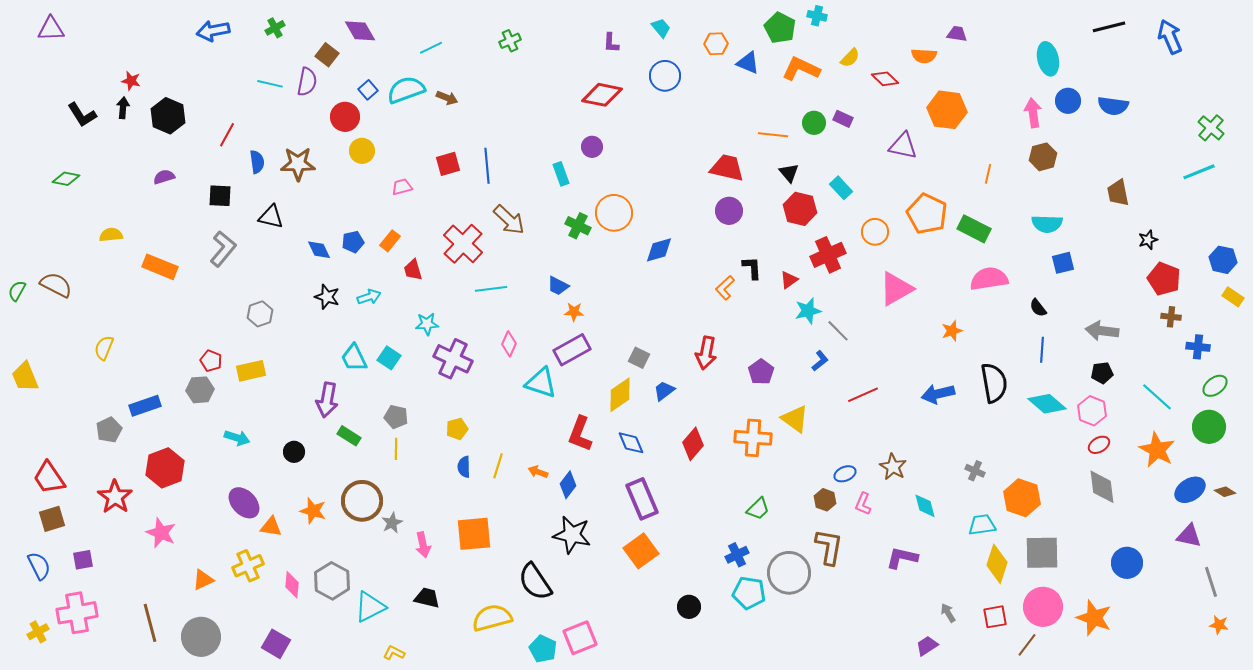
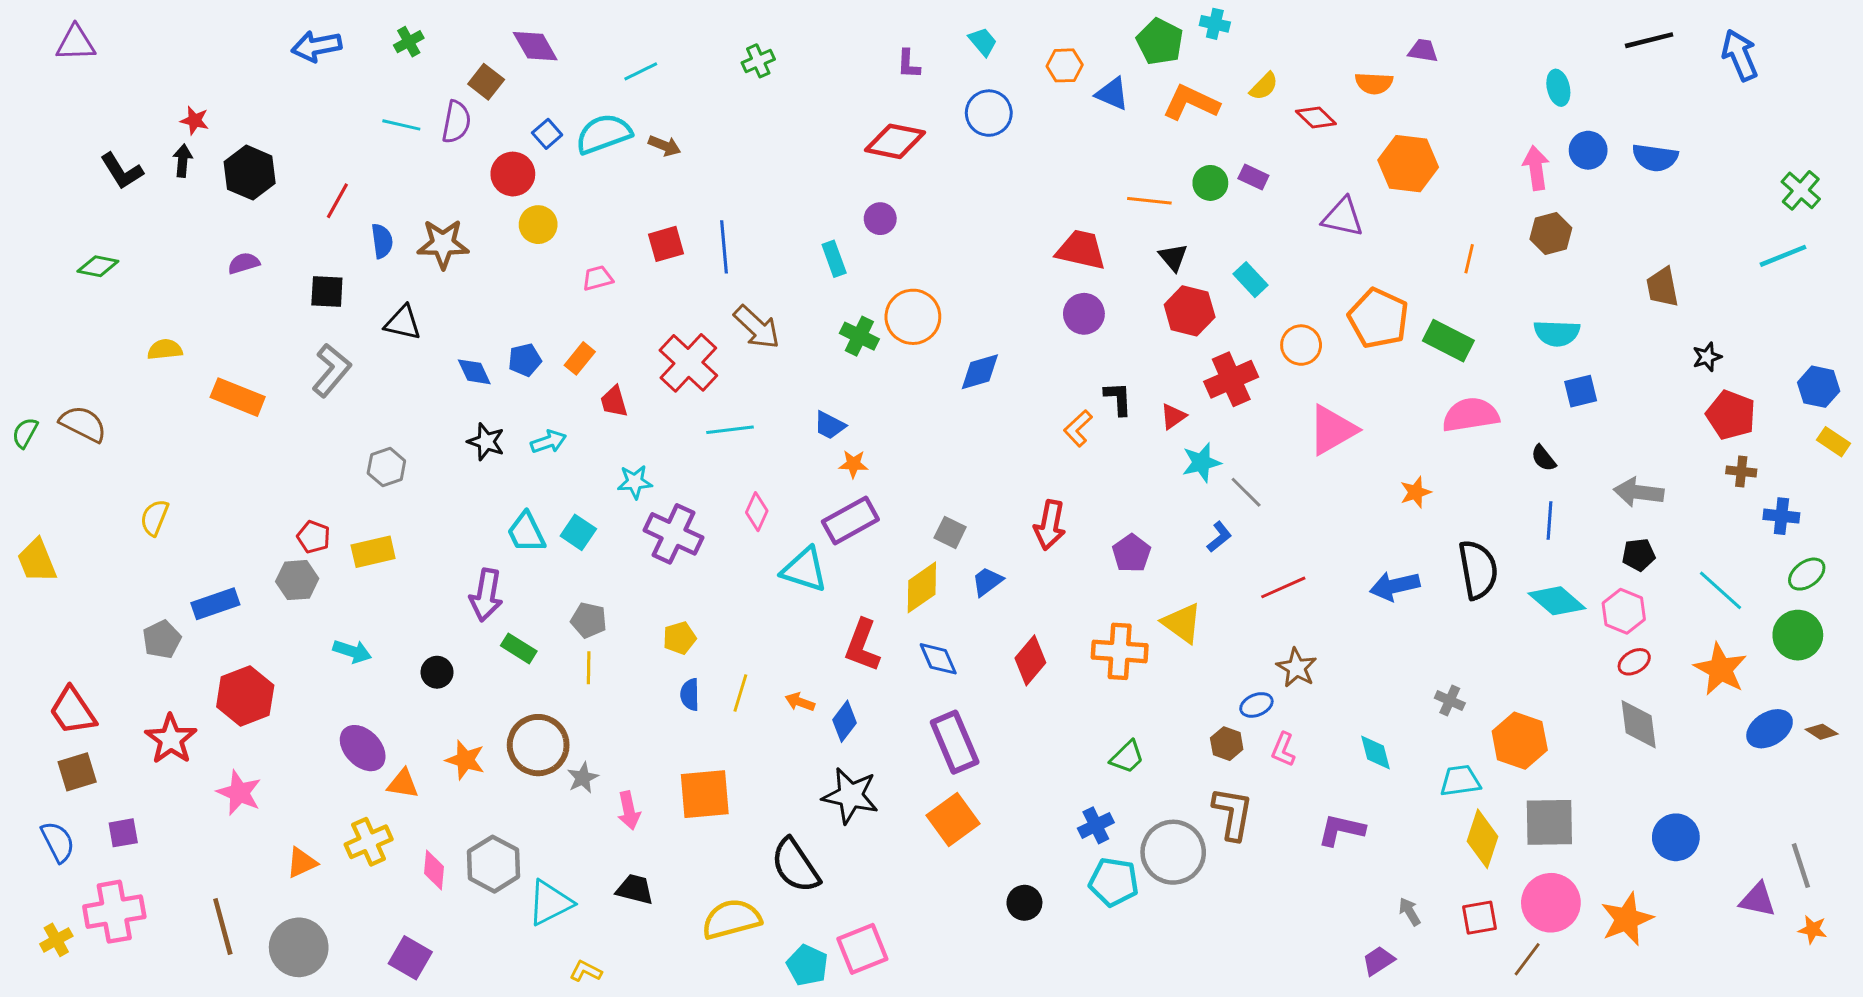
cyan ellipse: (1048, 59) -> (1558, 88), size x0.7
brown star: (893, 467) -> (1297, 668), moved
purple triangle: (1189, 536) -> (1758, 900), moved
orange star: (1094, 618) -> (1627, 919), turned 30

